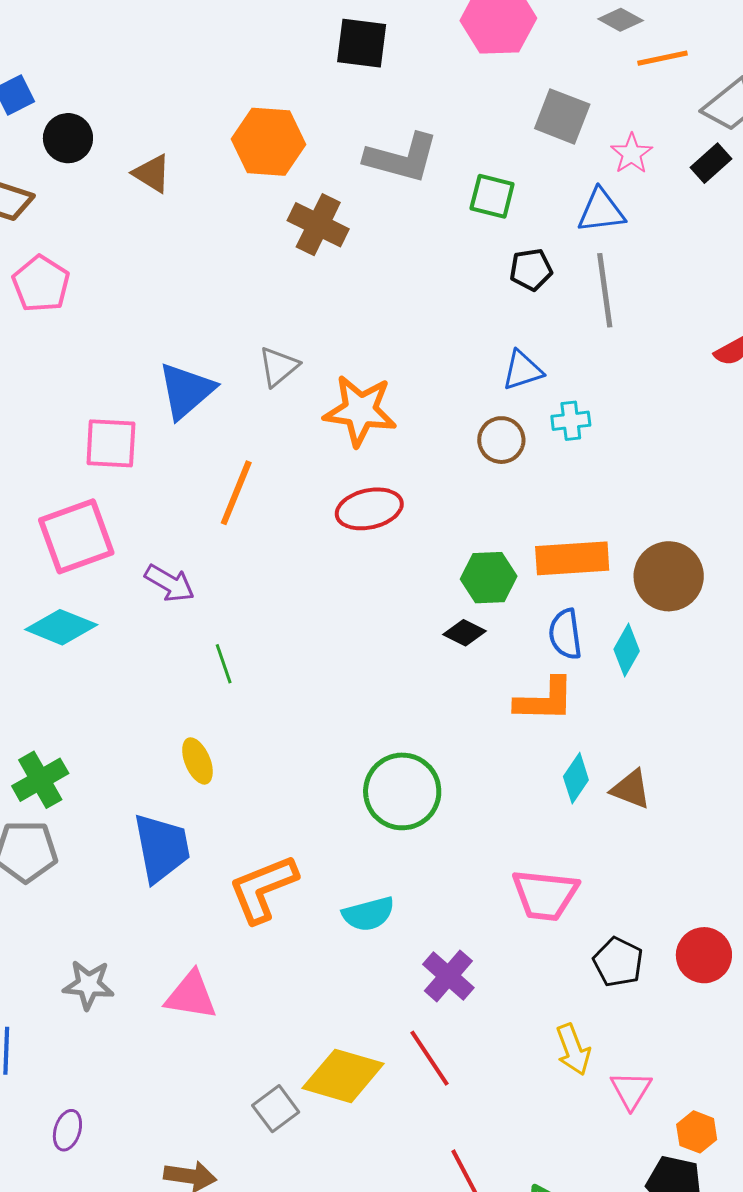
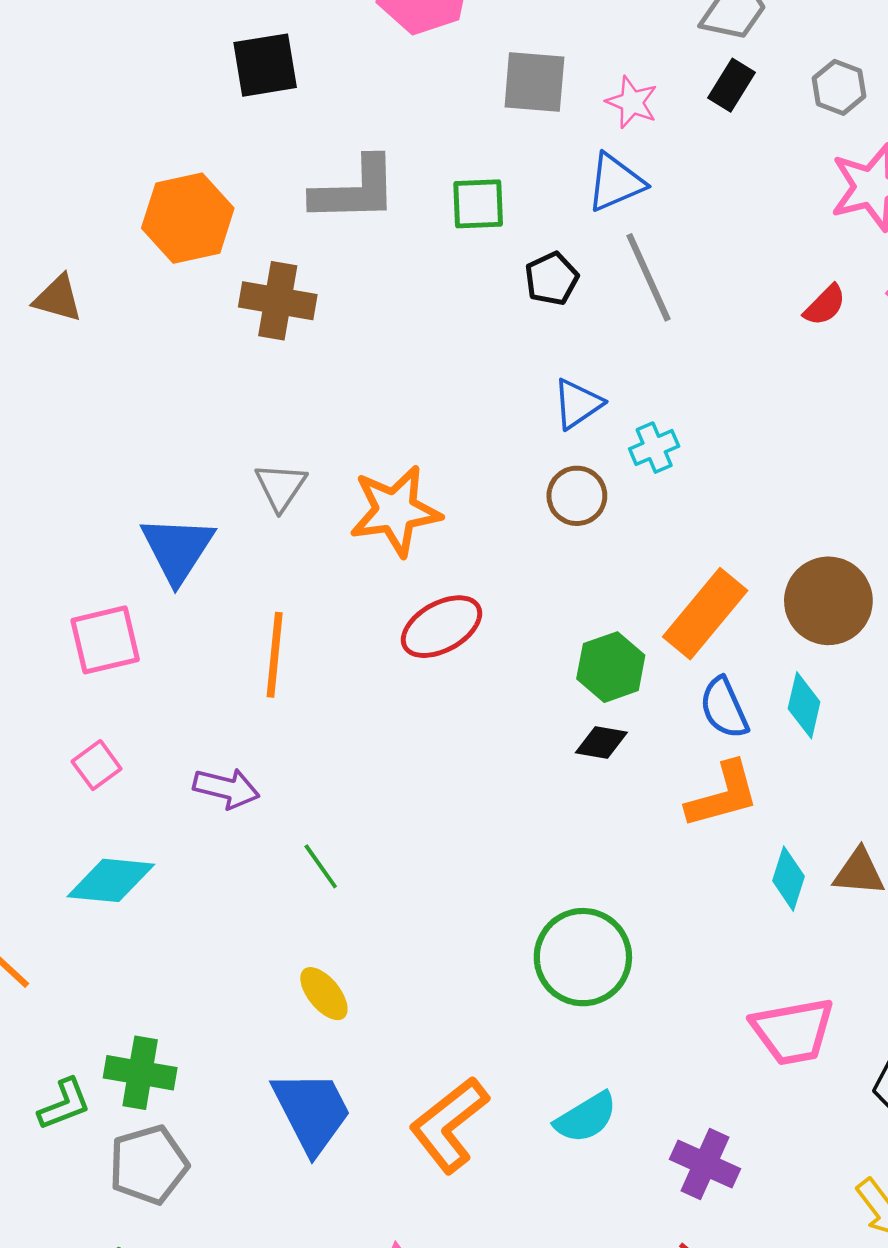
pink square: (76, 536) -> (97, 765), size x0.5
orange rectangle: (572, 558) -> (705, 614), turned -30
green cross: (40, 780) -> (140, 1073), turned -34

